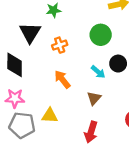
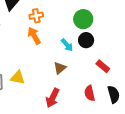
green circle: (101, 35) -> (83, 19), moved
orange arrow: (62, 79) -> (34, 36), moved

